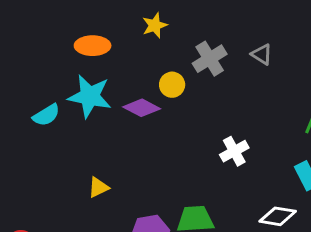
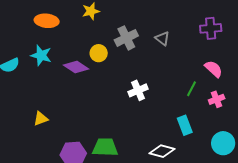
cyan star: (90, 96) -> (41, 55), size x0.7
white cross: (234, 151) -> (138, 90), moved

